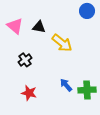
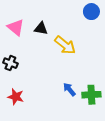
black cross: (25, 60) -> (10, 63), moved, turned -32
red star: (29, 93) -> (16, 97), moved

